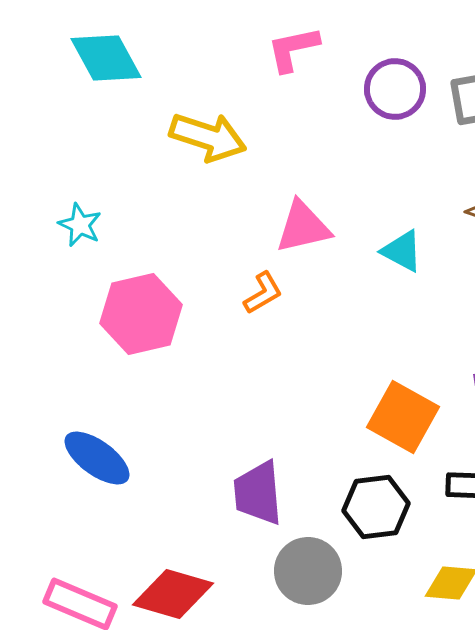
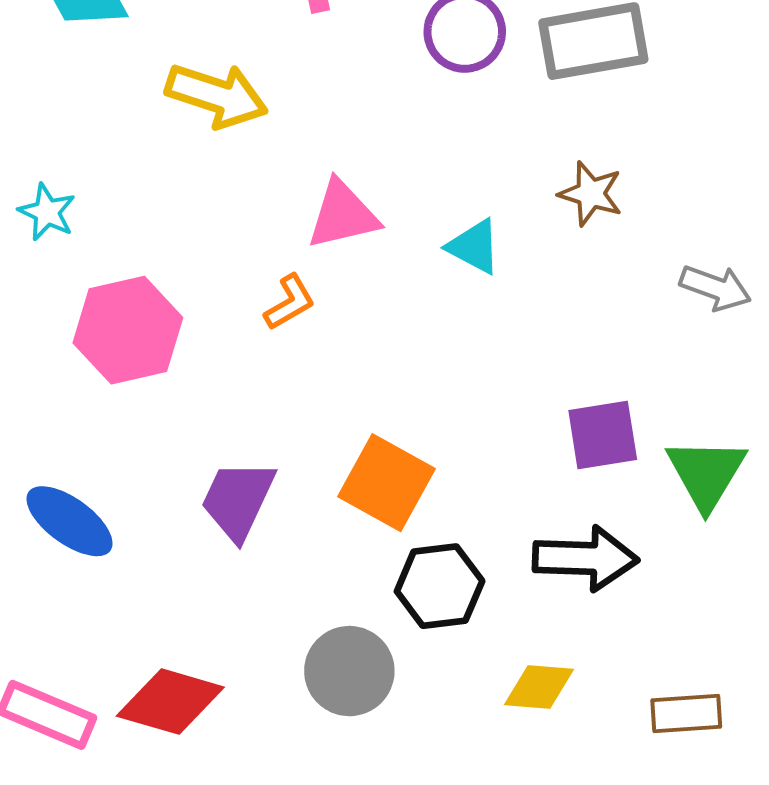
orange square: (403, 417) -> (387, 483), moved
purple trapezoid: (258, 493) -> (238, 500), moved, turned 30

